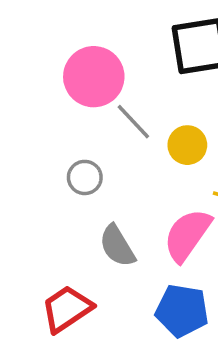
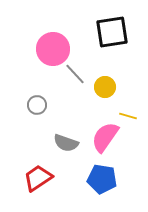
gray circle: (85, 177) -> (37, 105), moved
gray semicircle: (117, 246) -> (66, 143), turned -40

